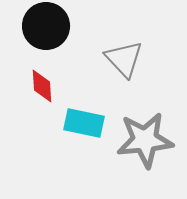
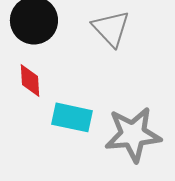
gray triangle: (124, 59) -> (111, 28), moved

